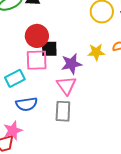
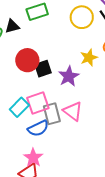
pink square: (37, 60) -> (38, 103), moved
pink triangle: (66, 85) -> (73, 111), moved
gray rectangle: (63, 111) -> (52, 114), moved

